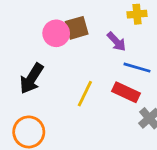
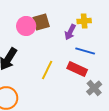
yellow cross: (137, 14) -> (84, 21), moved
purple arrow: (116, 42) -> (70, 32), turned 70

